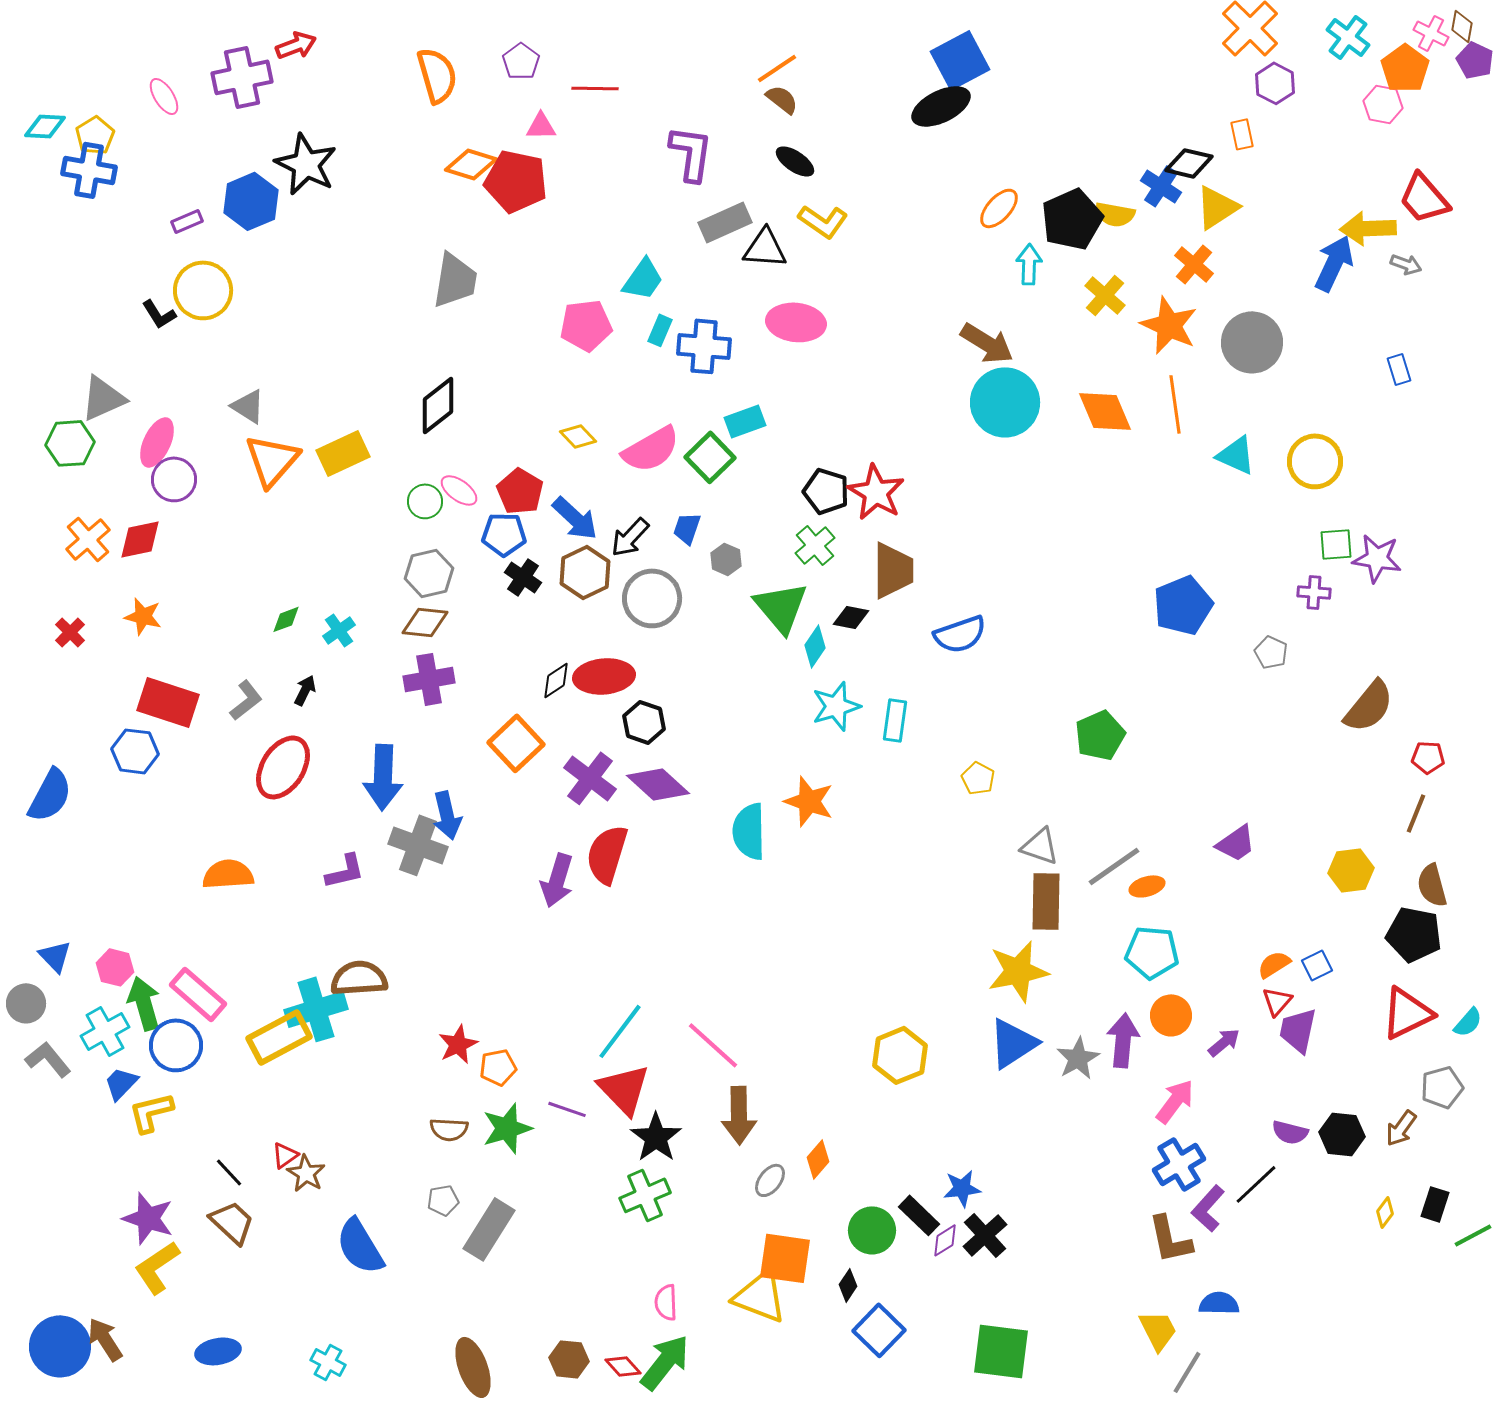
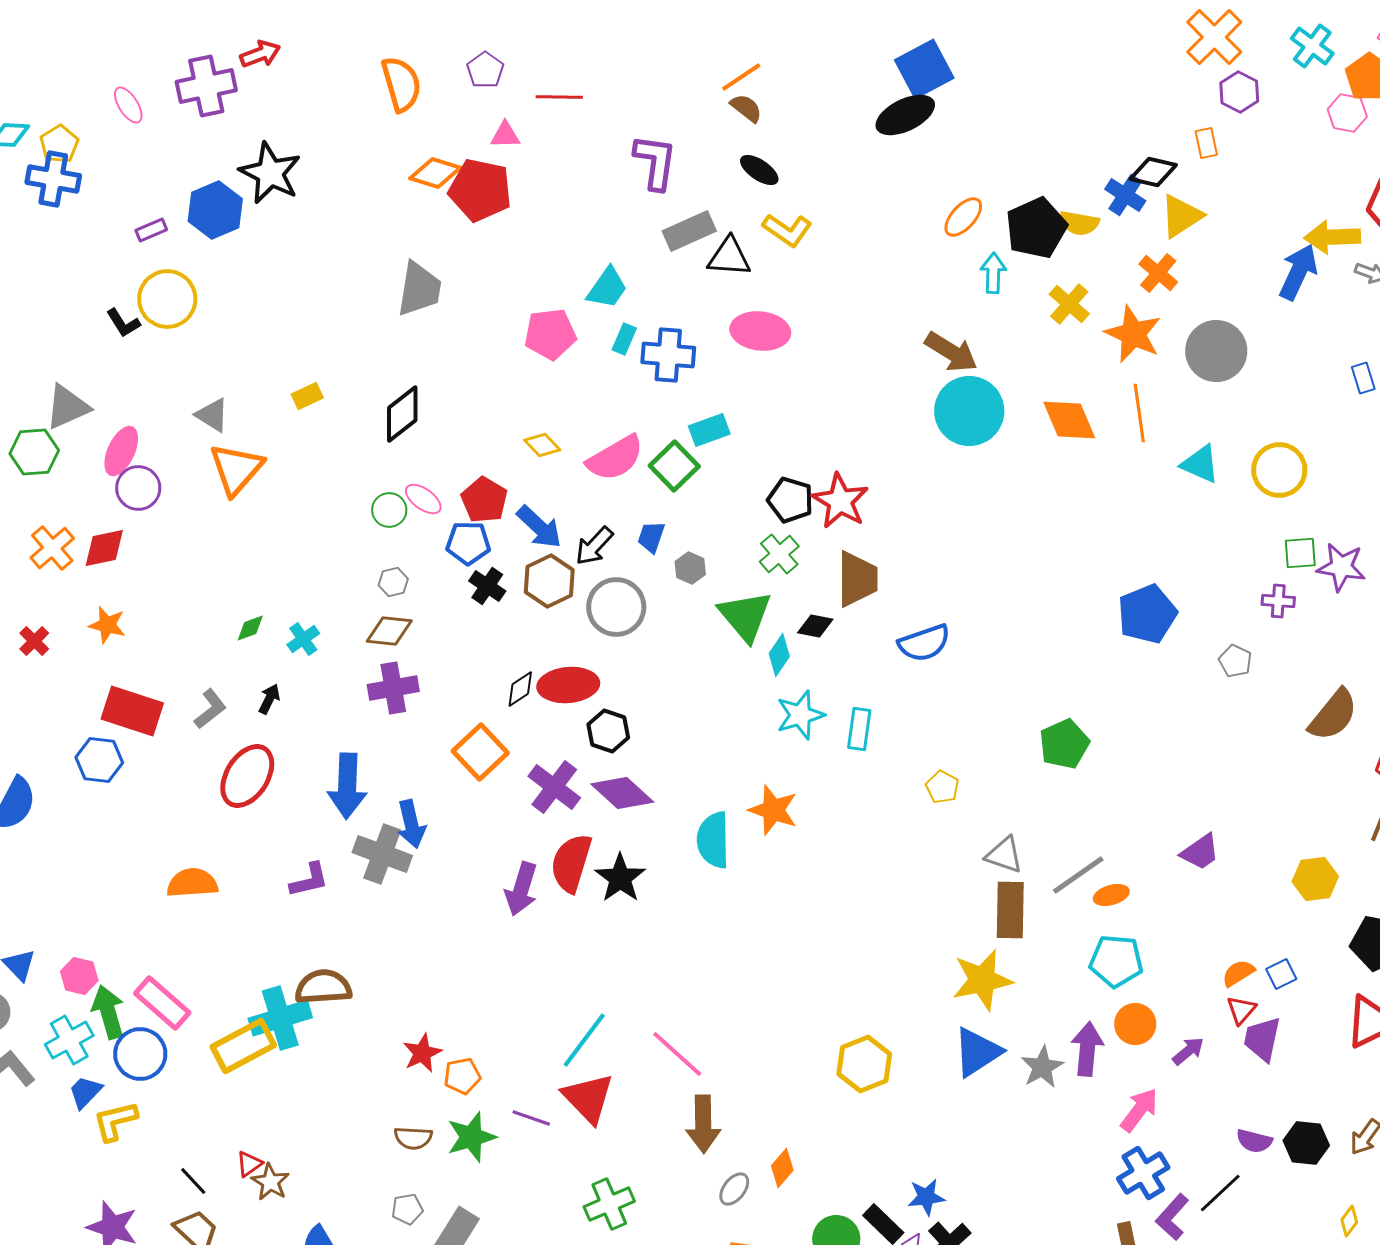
yellow rectangle: (343, 453) -> (307, 396), moved, size x0.6
gray hexagon: (429, 573) -> (393, 582), size x0.6
black star: (656, 1137) -> (620, 878), moved

